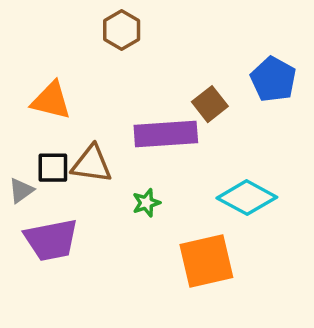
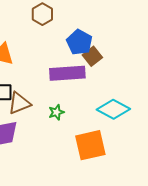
blue pentagon: (273, 79) -> (79, 42), moved
brown triangle: (92, 164) -> (19, 103), moved, turned -30

